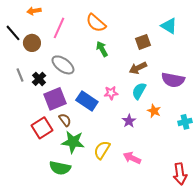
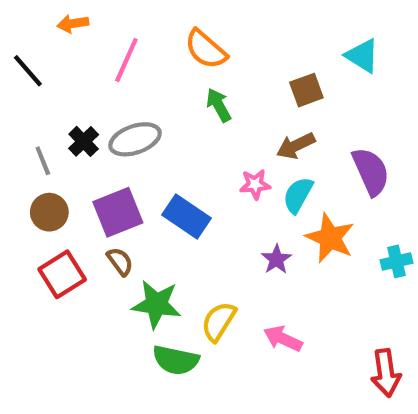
brown circle: (32, 43) -> (49, 212), moved
gray ellipse: (63, 65) -> (135, 139), turned -55
black cross: (39, 79) -> (84, 141), moved
purple semicircle: (173, 80) -> (371, 171), turned -125
pink star: (111, 93) -> (255, 184), moved
orange star: (154, 111) -> (330, 238), size x1.6
brown semicircle: (65, 120) -> (120, 261), moved
red square: (42, 128) -> (62, 274), moved
green semicircle: (60, 168) -> (176, 360), moved

